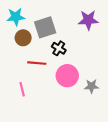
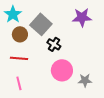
cyan star: (16, 17) -> (13, 14), turned -30
gray square: (45, 27) -> (41, 24), turned -30
red line: (37, 63) -> (19, 58), moved

